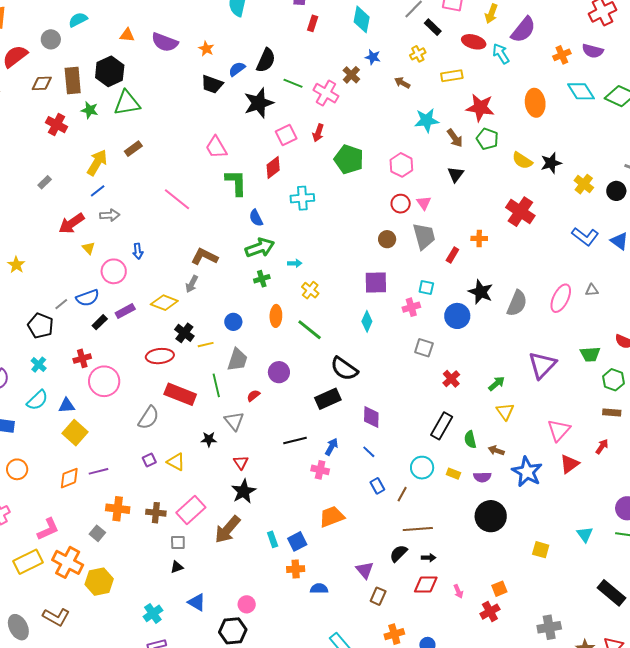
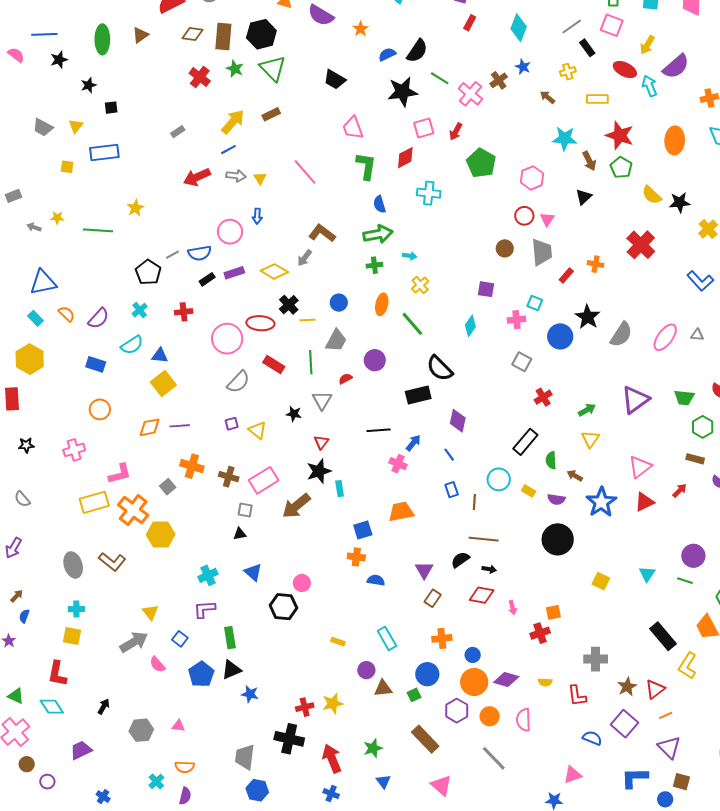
black trapezoid: (212, 84) -> (335, 79), moved
green triangle: (127, 103) -> (273, 68), turned 44
yellow triangle: (89, 248) -> (260, 178), moved
purple square: (376, 283) -> (486, 289), size x0.7
pink circle: (104, 381) -> (227, 339), moved
red rectangle: (180, 394) -> (274, 364), size x0.7
brown line: (402, 494) -> (474, 502), turned -35
cyan rectangle: (273, 539) -> (340, 489), moved

